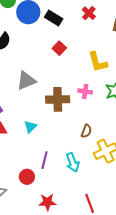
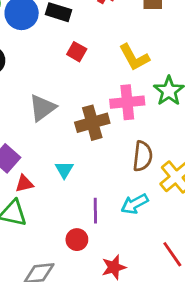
pink cross: (85, 91) -> (127, 102), size x1.6
brown semicircle: (86, 131) -> (143, 156), size x1.5
cyan arrow: (73, 162) -> (135, 204), turned 96

